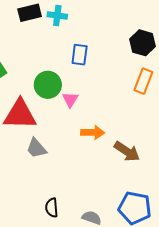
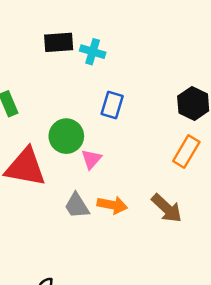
gray trapezoid: (36, 148) -> (77, 206), moved
brown arrow: (127, 151) -> (167, 208), moved

